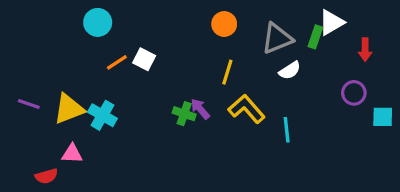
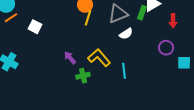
orange line: (117, 62) -> (11, 18), moved
yellow line: (227, 72) -> (88, 18), moved
green cross: (184, 114) -> (83, 76), moved, turned -32

